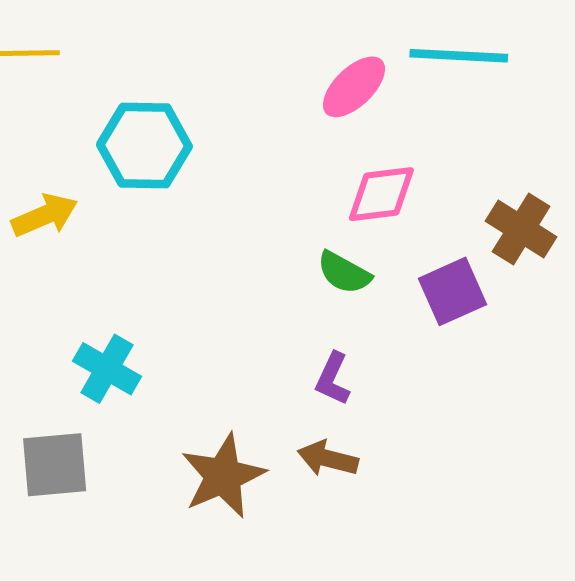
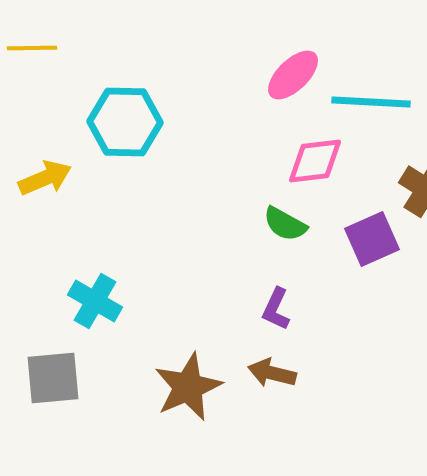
cyan line: (459, 56) -> (371, 102), moved

